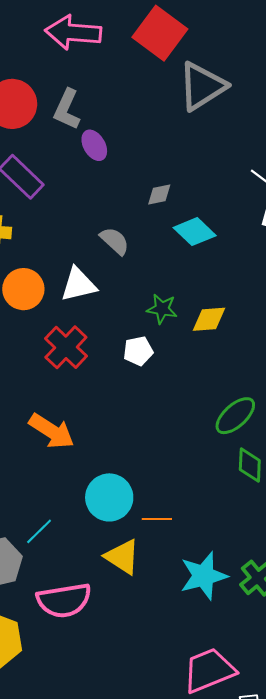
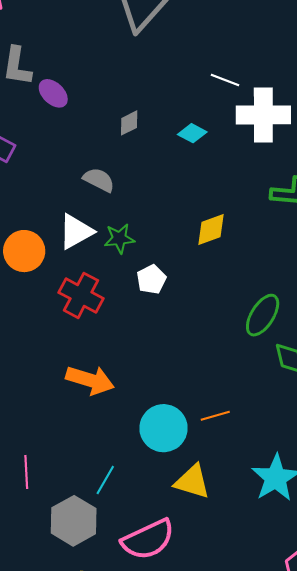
cyan diamond: (195, 232) -> (192, 133), moved, size x0.7
green star: (162, 309) -> (119, 239), moved
orange line: (157, 519) -> (215, 416), moved

